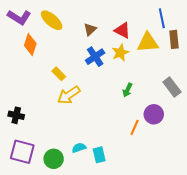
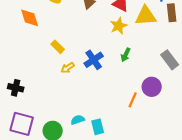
orange diamond: (30, 45) -> (30, 18), turned -35
blue cross: (95, 57) -> (94, 60), moved
green arrow: (127, 90) -> (126, 55), moved
yellow arrow: (69, 95) -> (68, 68), size x0.6

